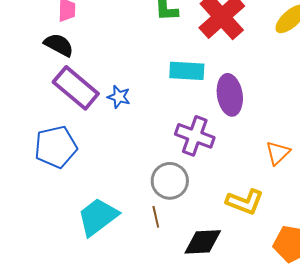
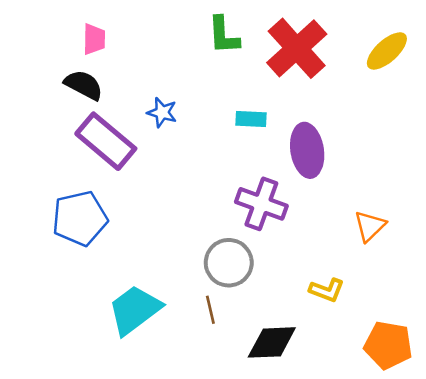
cyan rectangle: (187, 71) -> (251, 119), size x0.7
blue star: (119, 97) -> (162, 112), moved
yellow L-shape: (245, 202) -> (327, 290), size x0.7

